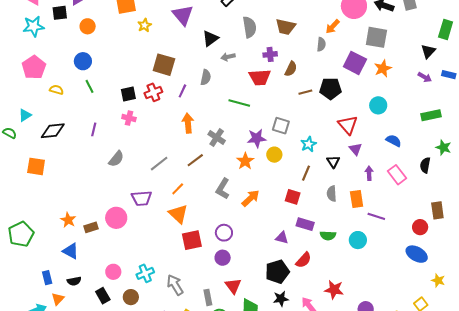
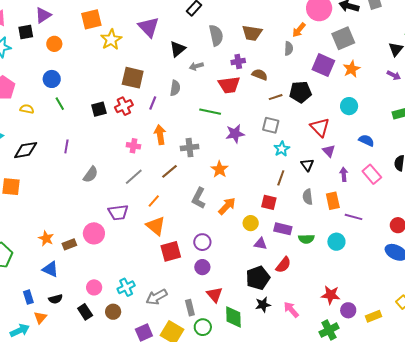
yellow star: (145, 25) -> (111, 40), size x1.5
gray square: (376, 37) -> (343, 38), turned -30
brown semicircle: (291, 69) -> (260, 75), turned -91
pink cross: (129, 118) -> (133, 146), moved
gray square: (281, 126) -> (271, 125), moved
gray cross: (217, 138) -> (190, 148), turned -36
purple star: (257, 138) -> (235, 134), moved
yellow circle: (274, 155) -> (251, 223), moved
gray arrow: (175, 285) -> (157, 297), turned -85
red star: (334, 290) -> (331, 295), moved

